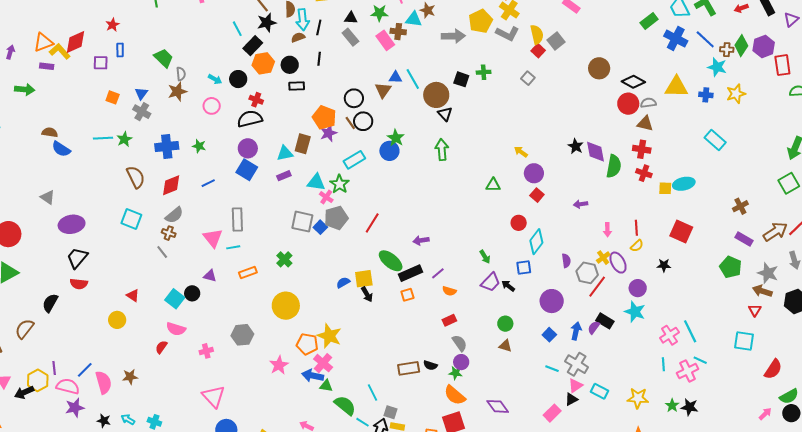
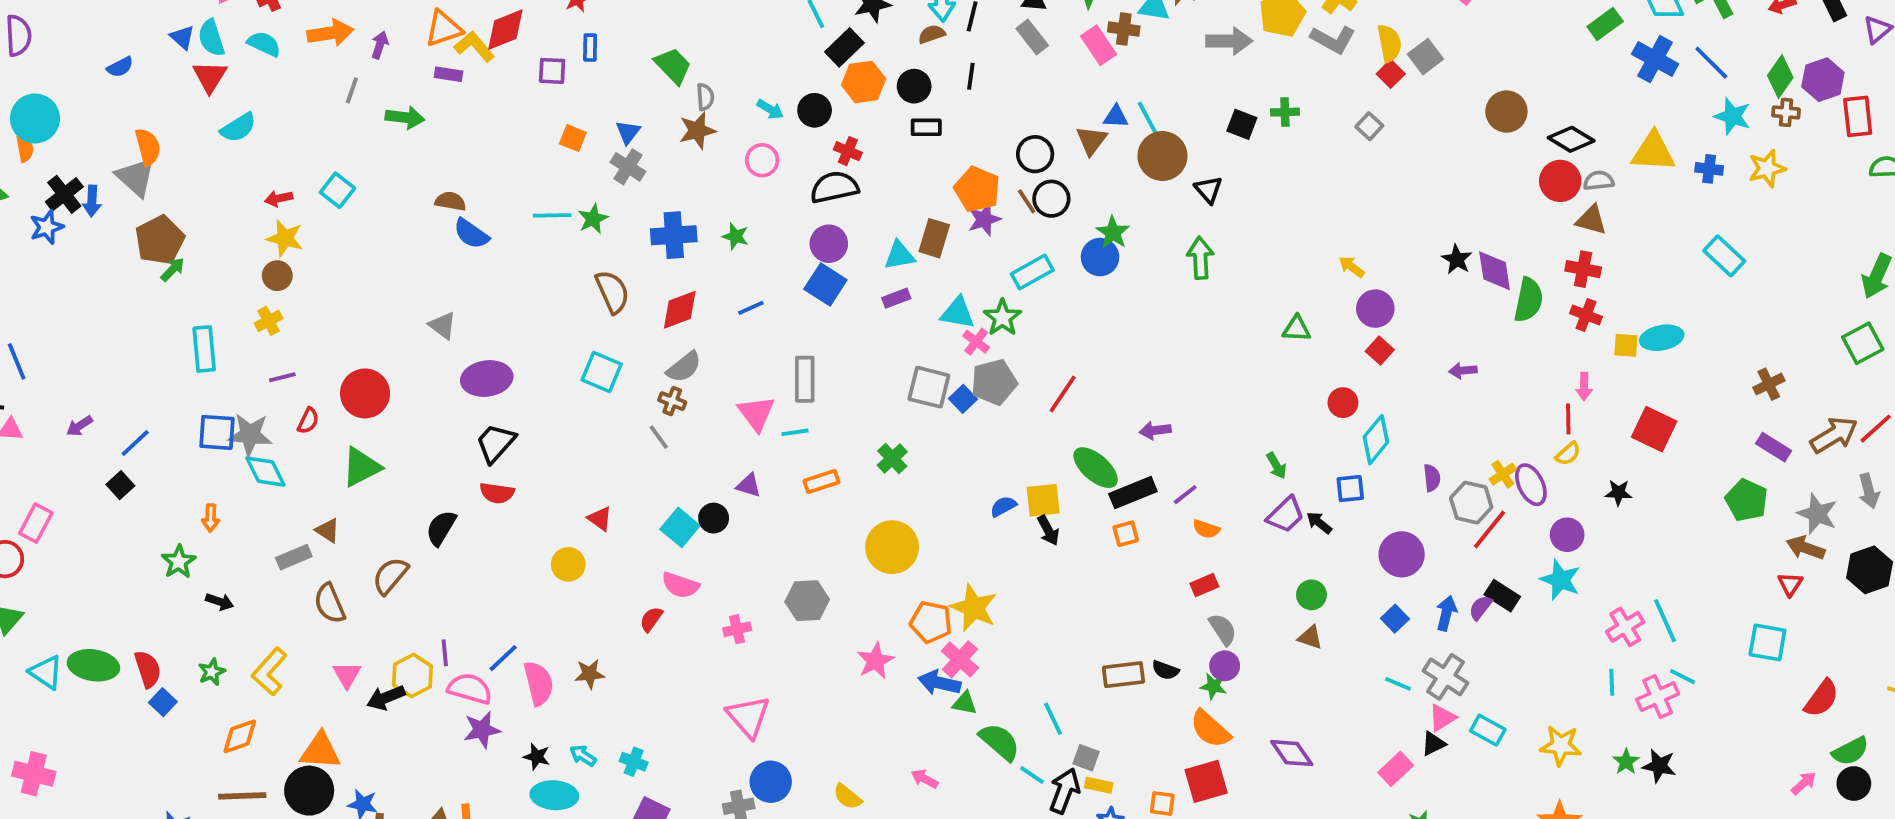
brown cross: (727, 50) -> (1786, 112), moved
brown circle: (436, 95) -> (1162, 156), moved
pink arrow: (607, 230) -> (1584, 386), moved

